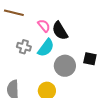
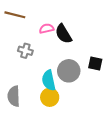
pink semicircle: (44, 26) -> (47, 29), turned -64
cyan semicircle: (46, 48) -> (49, 80), moved, turned 132

